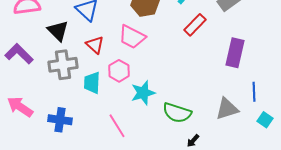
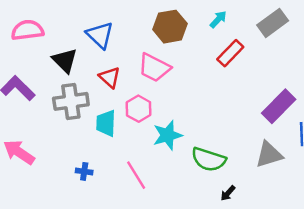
purple rectangle: (235, 53) -> (279, 106), moved, turned 32
blue cross: (60, 120) -> (84, 171), moved, size x0.6

